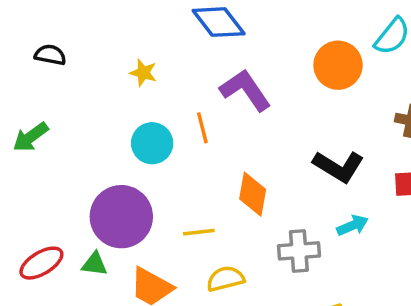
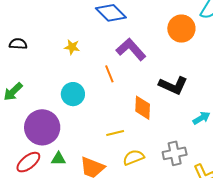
cyan circle: (152, 143) -> (73, 94), moved
black L-shape: (338, 166) -> (173, 85), moved
purple circle: (121, 217) -> (42, 127), moved
gray cross: (299, 251) -> (175, 153), moved

